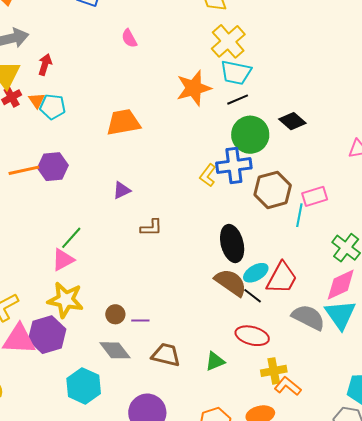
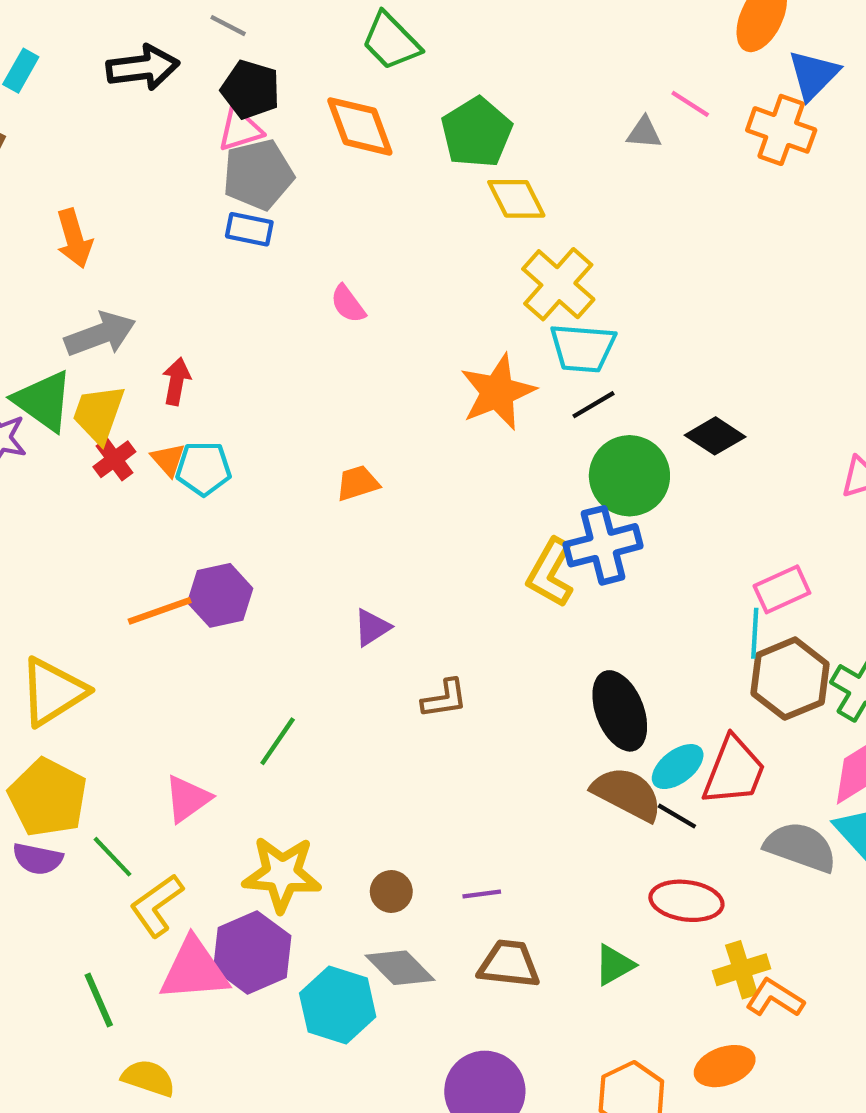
orange trapezoid: (123, 122) -> (358, 483), size x0.6
yellow L-shape: (208, 175) -> (550, 573), size x1.4
brown hexagon: (273, 190) -> (790, 679), moved
pink triangle: (63, 260) -> (187, 799), moved
purple line: (140, 321) -> (482, 894), moved
cyan hexagon: (84, 386) -> (338, 1005), moved

